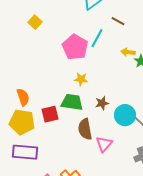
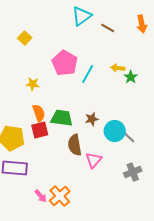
brown line: (118, 21) -> (108, 28), moved
cyan line: (97, 38) -> (88, 74), moved
yellow star: (81, 79) -> (33, 84), moved
orange semicircle: (23, 97) -> (39, 113), moved

